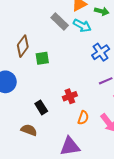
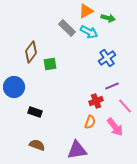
red cross: (70, 96) -> (96, 101), moved
black rectangle: (41, 107) -> (35, 112), moved, turned -40
brown semicircle: (29, 130) -> (37, 145), moved

